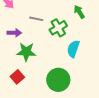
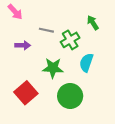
green star: (26, 52) -> (53, 68), moved
red square: (17, 77) -> (26, 93), size x1.5

